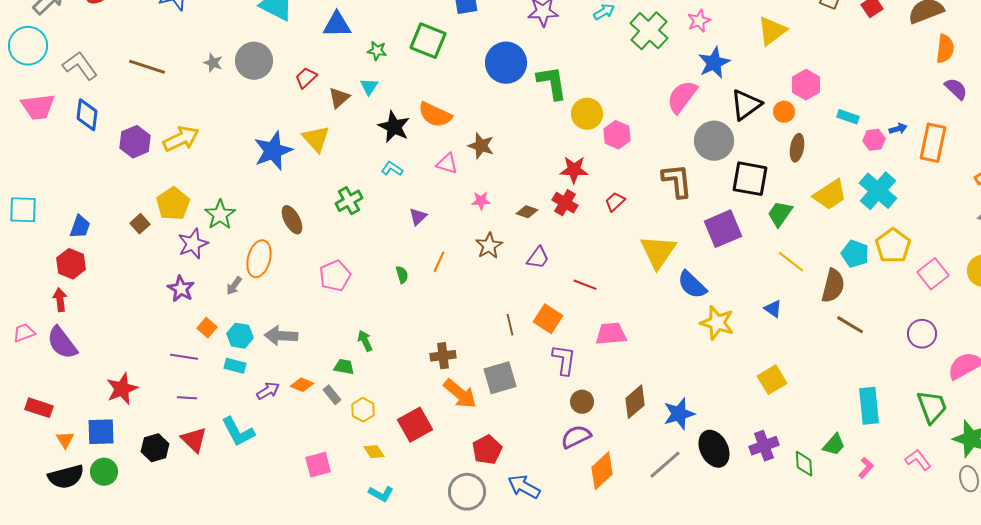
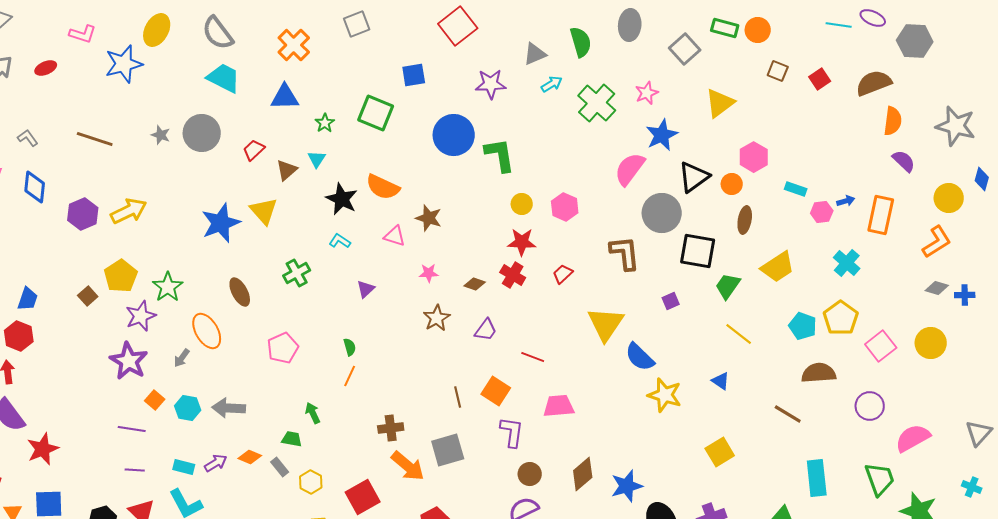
green star: (377, 51) -> (325, 123), turned 30
gray L-shape: (80, 66) -> (28, 138), size x0.6
yellow circle: (587, 114) -> (522, 204), moved, size x0.7
cyan cross: (878, 191) -> (847, 263), moved, size x0.7
purple square: (723, 229) -> (671, 301), size x0.5
orange ellipse: (259, 259) -> (207, 331), turned -45
orange line: (439, 262) -> (350, 376), moved
brown semicircle: (833, 286) -> (819, 373), moved, turned -108
purple star: (181, 289) -> (129, 361), size x1.4
brown line: (850, 325) -> (788, 414), moved
cyan rectangle: (235, 366) -> (184, 467), moved
red star: (122, 389) -> (43, 449), moved

